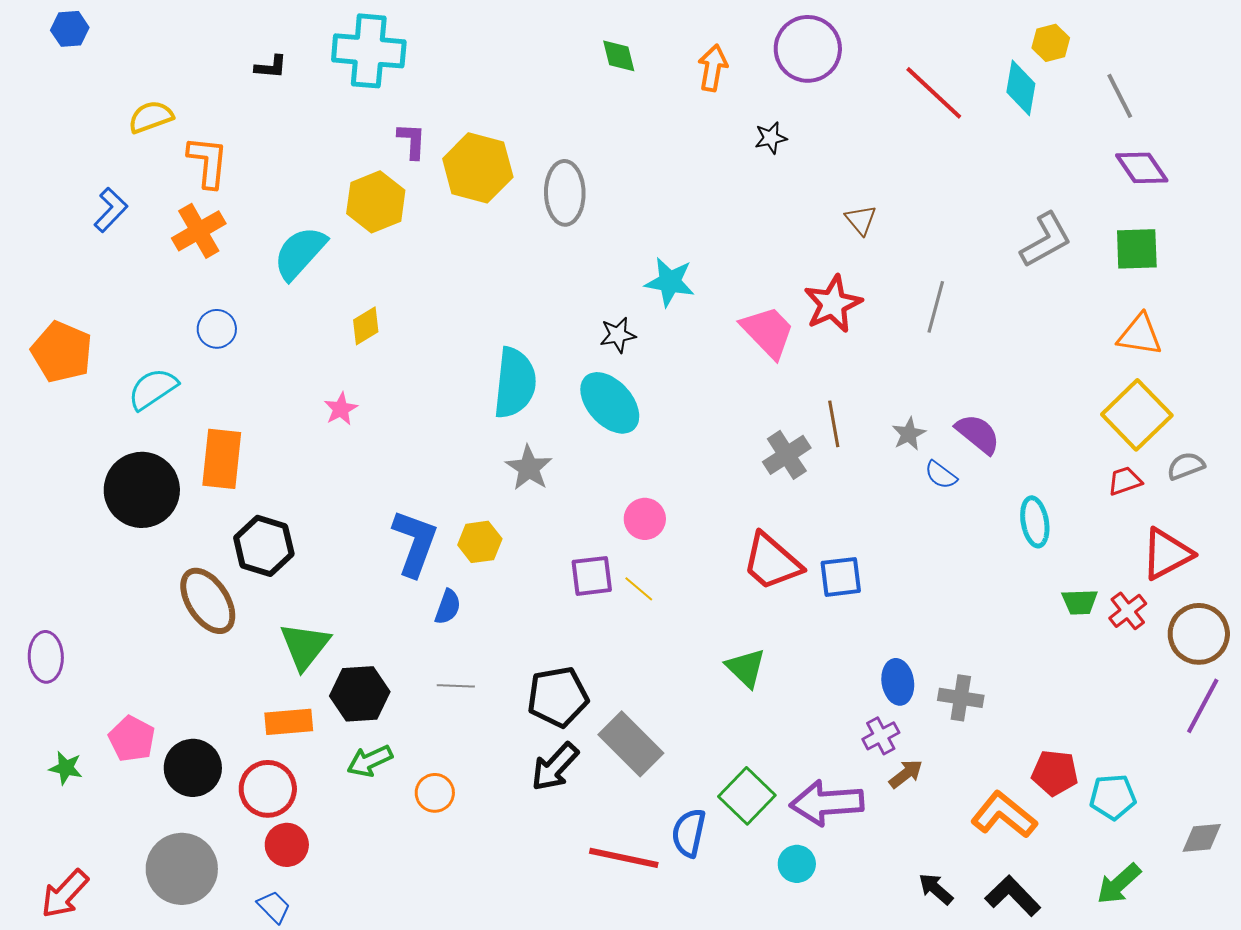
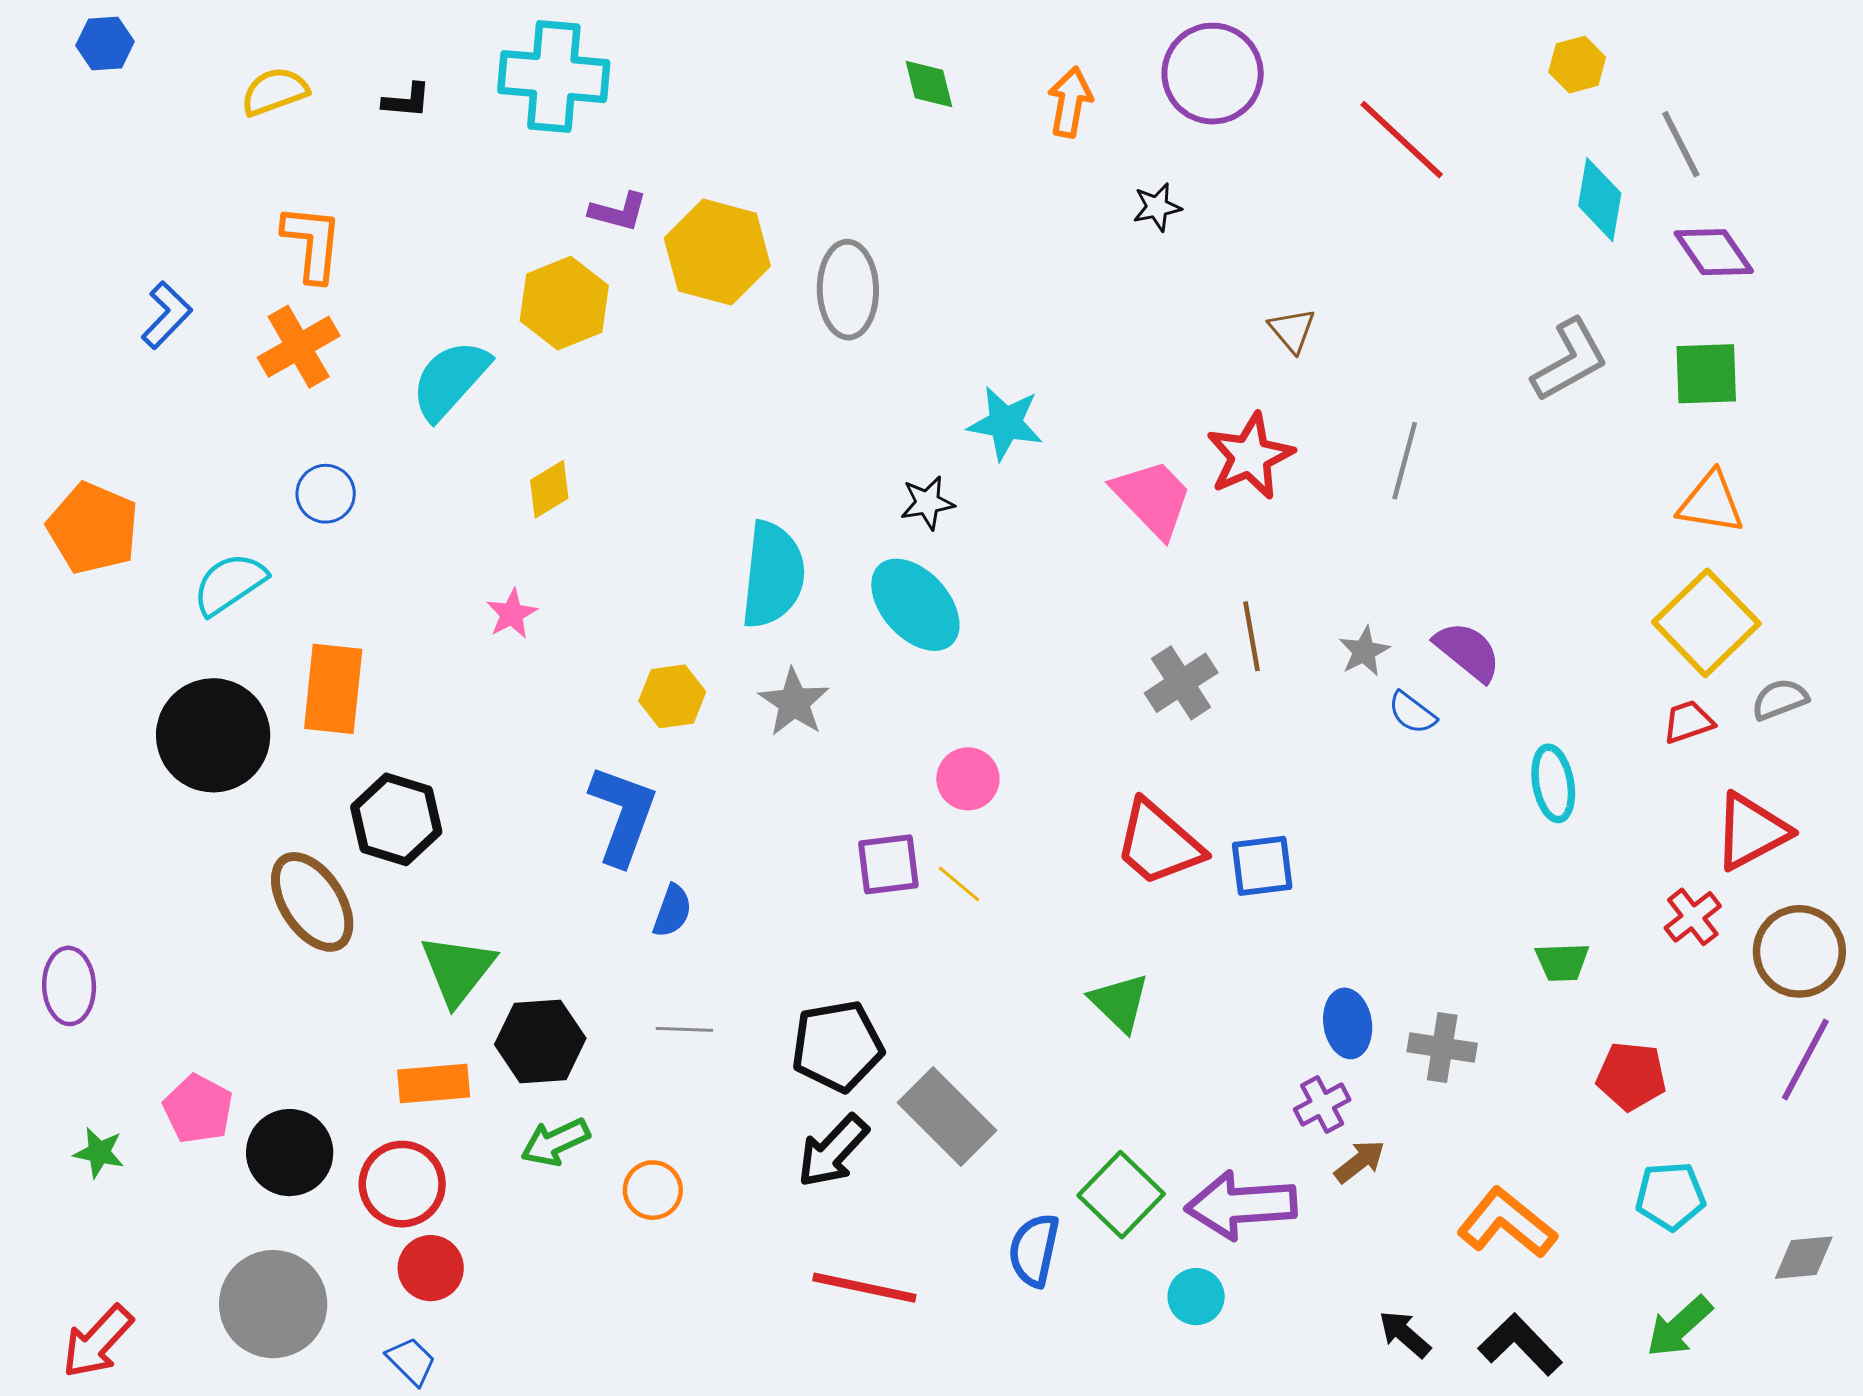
cyan diamond: (1021, 88) -> (1600, 200), moved
yellow semicircle: (151, 117) -> (275, 92), moved
purple L-shape: (412, 141) -> (618, 212), turned 102
yellow hexagon: (480, 542) -> (672, 696), moved
green trapezoid: (1080, 602) -> (1562, 962), moved
red pentagon: (1055, 773) -> (1631, 1076), moved
red line: (624, 858) -> (864, 1288), moved

